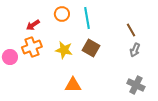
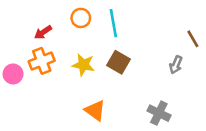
brown line: (131, 30) -> (193, 39), moved
orange triangle: (73, 85) -> (95, 110), turned 36
gray cross: (136, 85) -> (159, 113), moved

